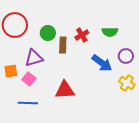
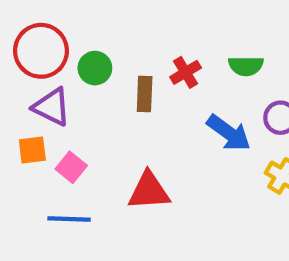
green circle: (48, 33) -> (95, 68), moved
purple triangle: (34, 58) -> (52, 107), moved, turned 42

